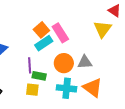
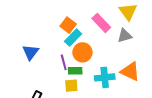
pink rectangle: (60, 33) -> (101, 23), moved
gray triangle: (85, 62) -> (125, 36), moved
orange circle: (64, 63) -> (82, 52), moved

